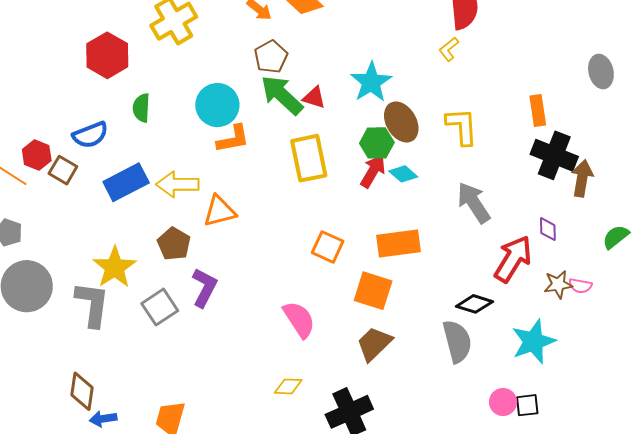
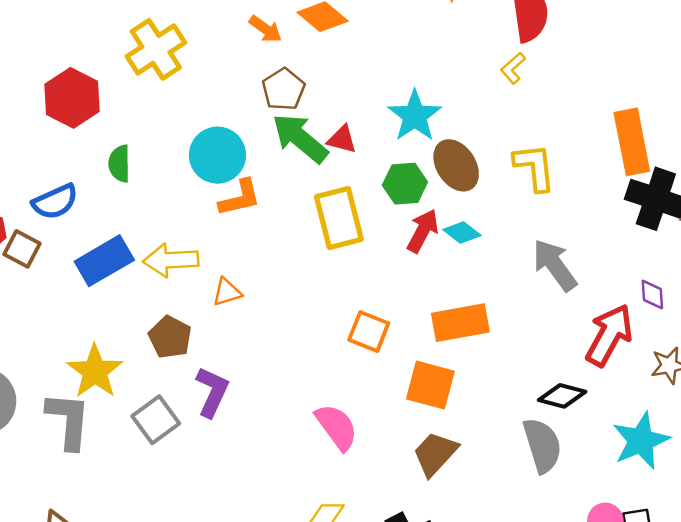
orange rectangle: (538, 110) -> (632, 142), size x1.6
green hexagon: (377, 143) -> (405, 184), moved
orange triangle: (220, 211) -> (227, 292), size x0.7

